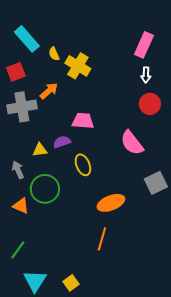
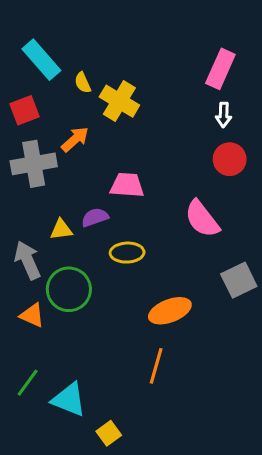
yellow ellipse: (83, 165) -> (127, 253), turned -70
gray arrow: (18, 170) -> (28, 260), size x1.4
cyan triangle: (35, 281) -> (69, 400), moved, turned -40

